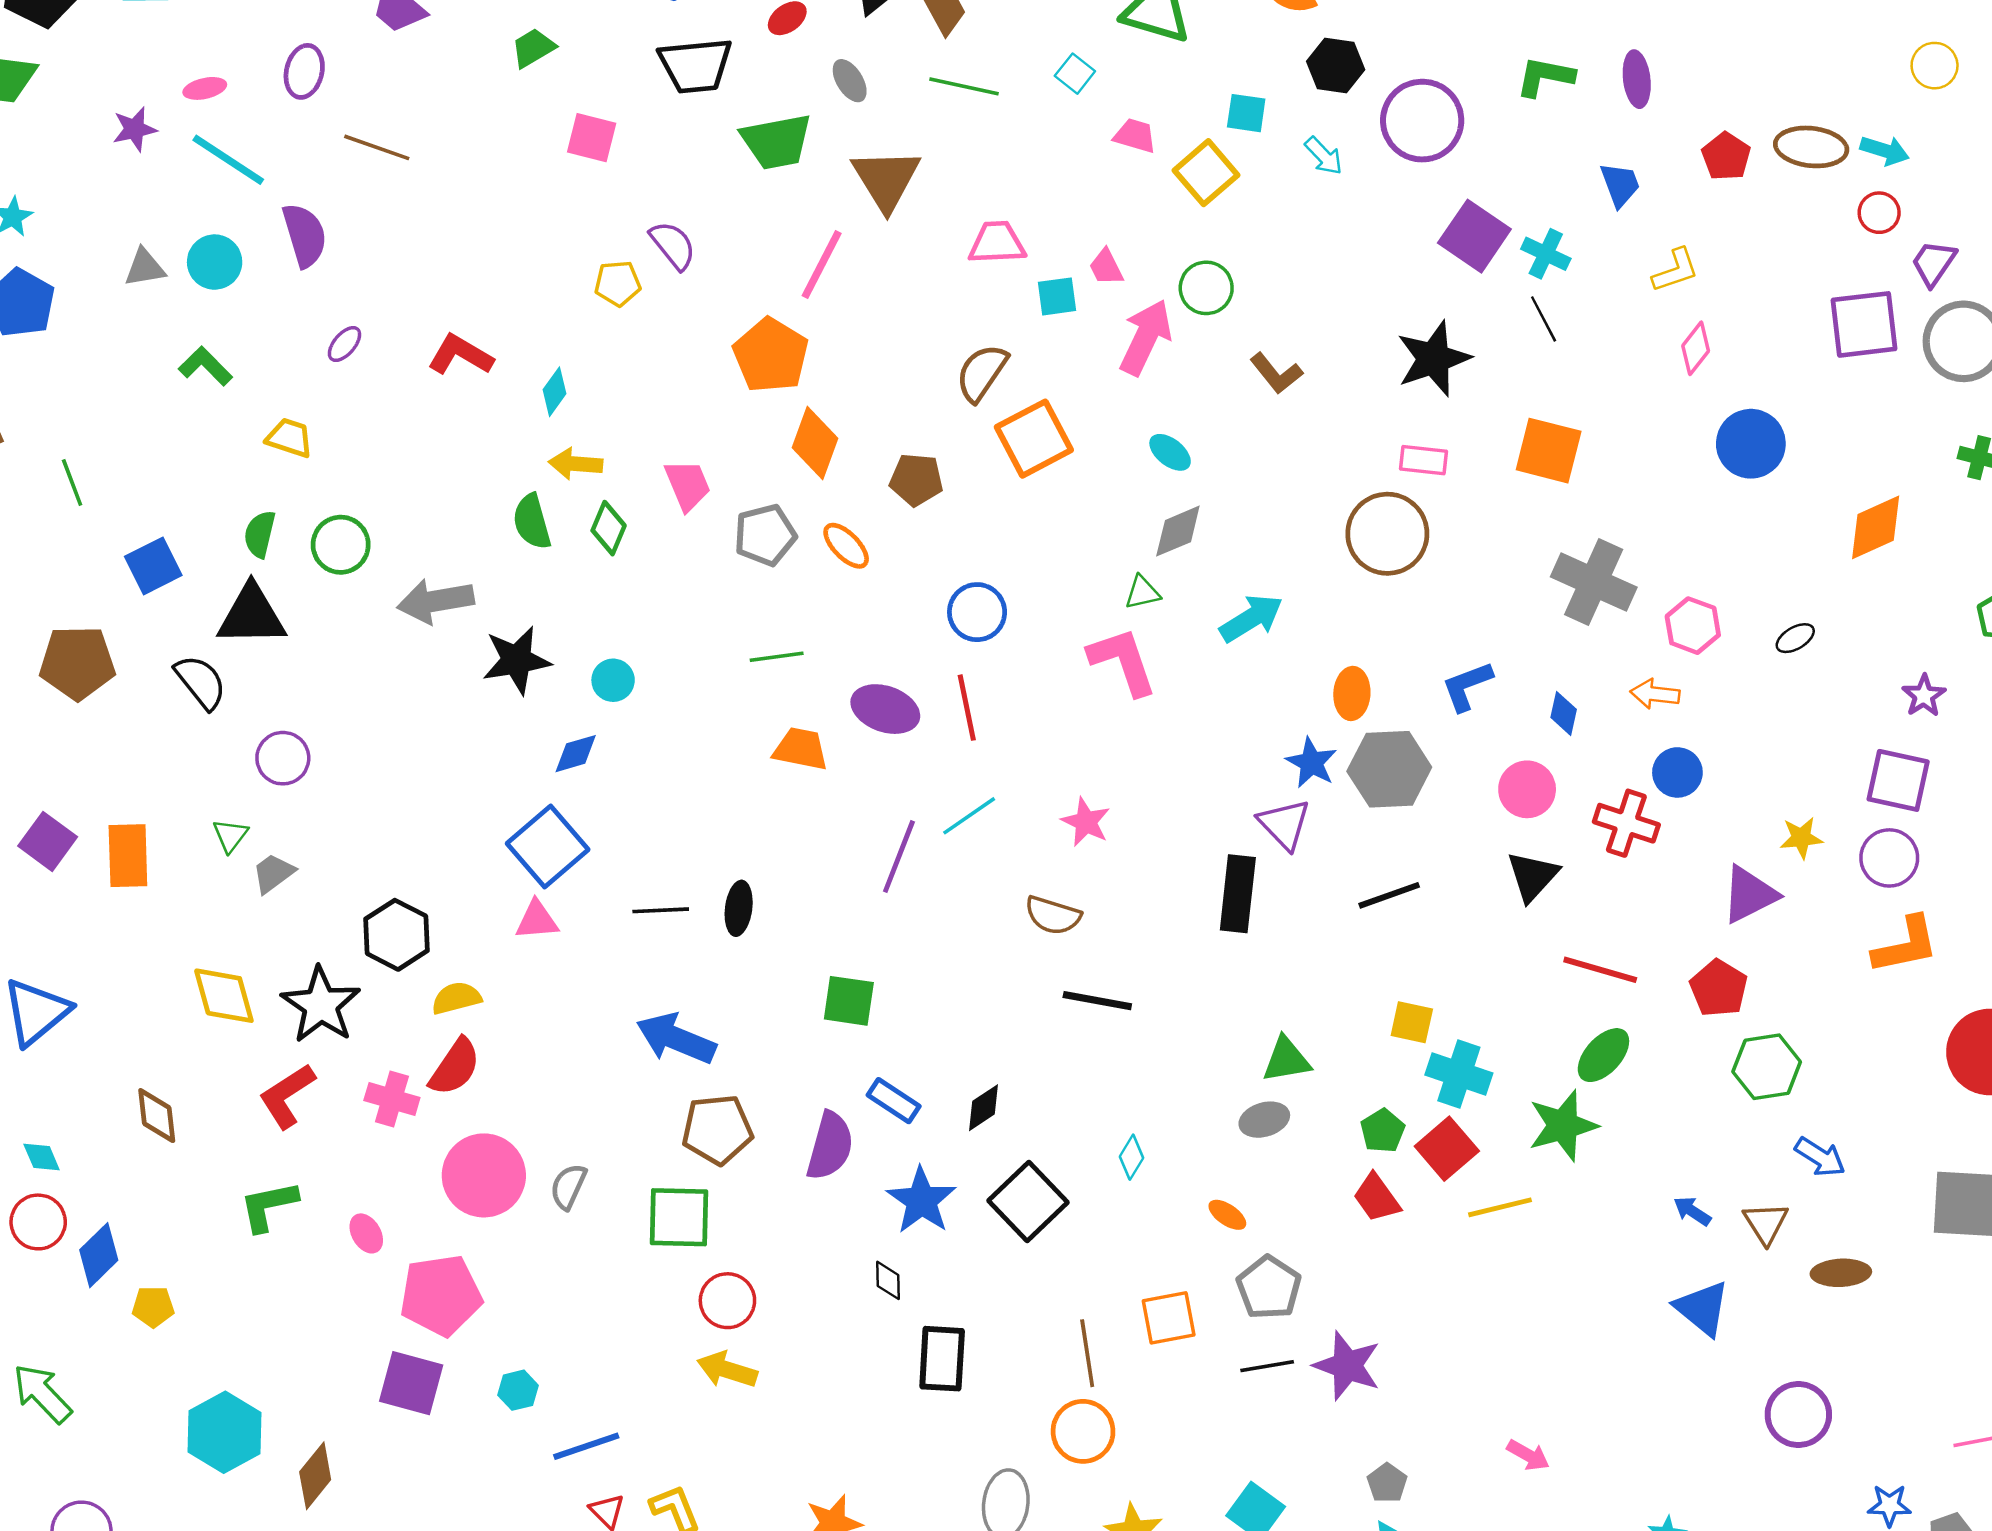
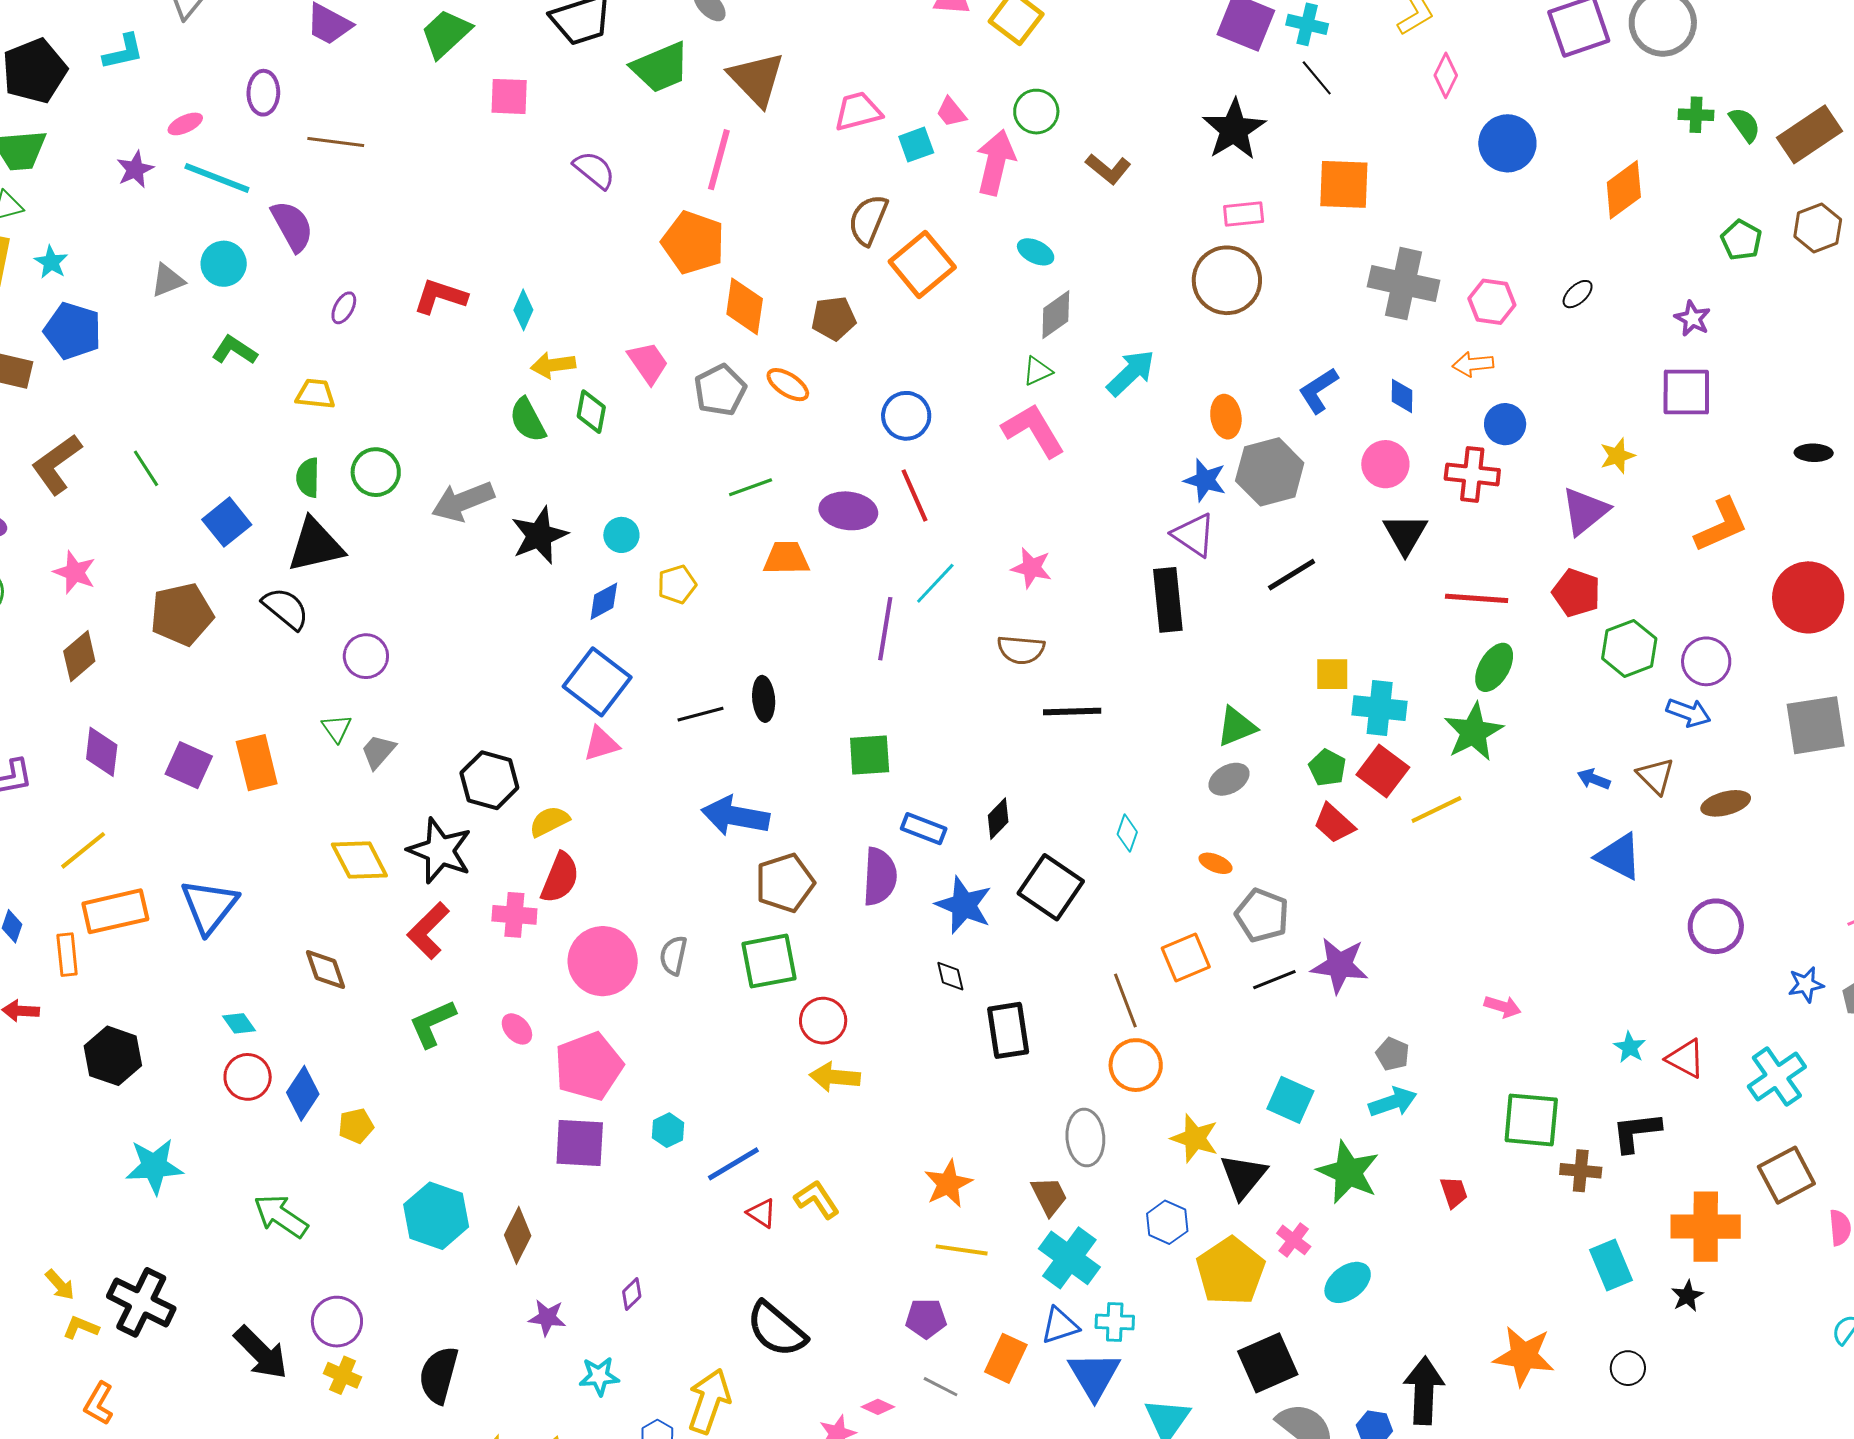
green trapezoid: (533, 48) -> (446, 33), size x1.4
yellow pentagon: (618, 283) -> (677, 584), moved
purple circle: (1889, 858) -> (1706, 661), moved

